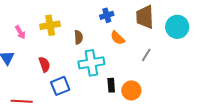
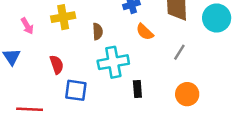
blue square: (60, 86) -> (76, 90), turned 30
orange circle: (131, 90) -> (187, 94), moved

